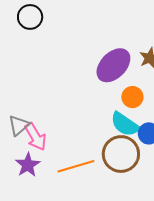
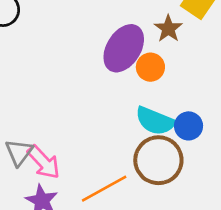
orange circle: (132, 97) -> (150, 67), moved

